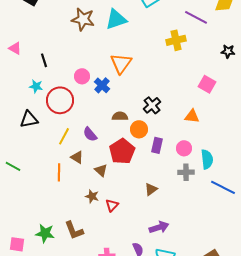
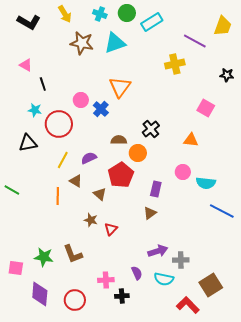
pink triangle: (15, 48) -> (26, 65), moved
purple semicircle: (90, 134) -> (89, 158), turned 105
purple rectangle: (157, 145) -> (156, 189), moved
cyan semicircle: (207, 159) -> (206, 183), turned 102
gray cross: (186, 172) -> (181, 260), moved

